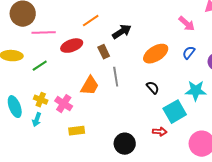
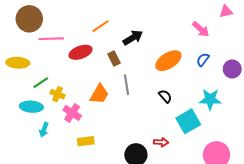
green line: (40, 66) -> (41, 83), moved
yellow cross: (41, 100) -> (58, 94), moved
cyan ellipse: (15, 107) -> (31, 107), moved, turned -65
red arrow: (160, 132) -> (161, 142), moved

